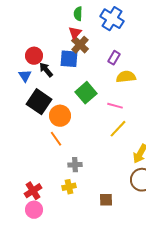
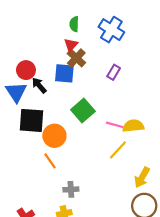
blue triangle: (25, 76) -> (16, 92), size x1.5
yellow semicircle: (126, 77) -> (133, 126), moved
black square: (39, 102) -> (31, 120), turned -30

